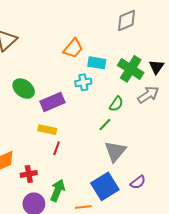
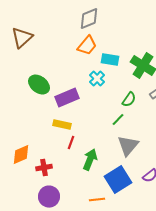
gray diamond: (127, 21) -> (89, 19), moved
cyan cross: (83, 82) -> (97, 79), turned -35
green arrow: (58, 190) -> (90, 160), moved

